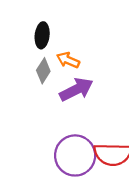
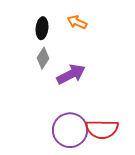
orange arrow: (68, 60) -> (77, 22), moved

